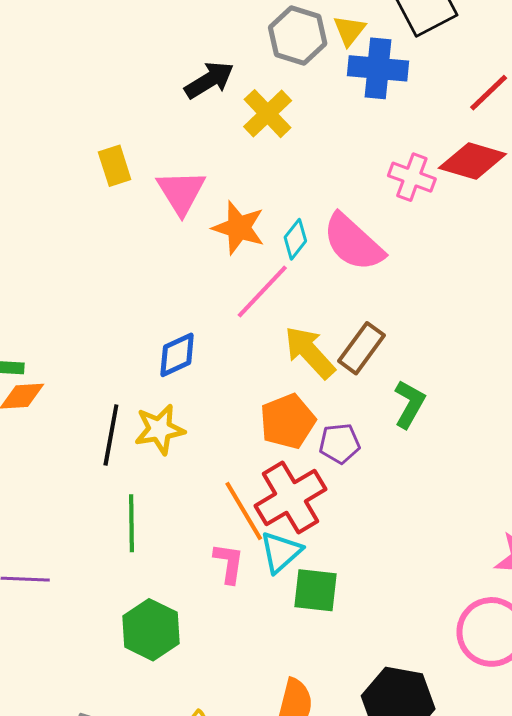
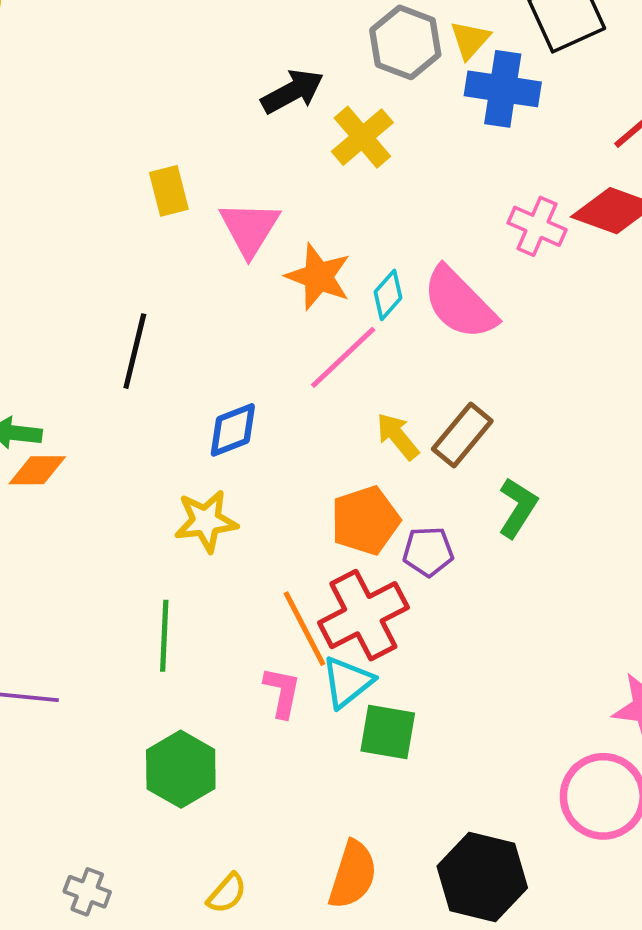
yellow arrow: (310, 352) -> (398, 436), size x0.7
black line: (111, 435) -> (135, 351), moved

